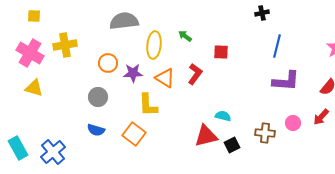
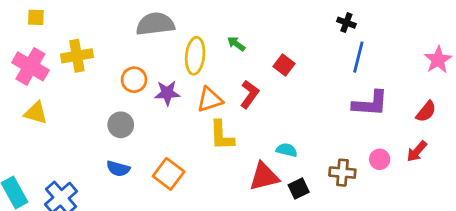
black cross: (262, 13) -> (346, 23), moved, turned 32
red square: (221, 52) -> (284, 65), turned 35
orange triangle: (165, 78) -> (210, 100), turned -50
yellow L-shape: (148, 105) -> (222, 135), moved

